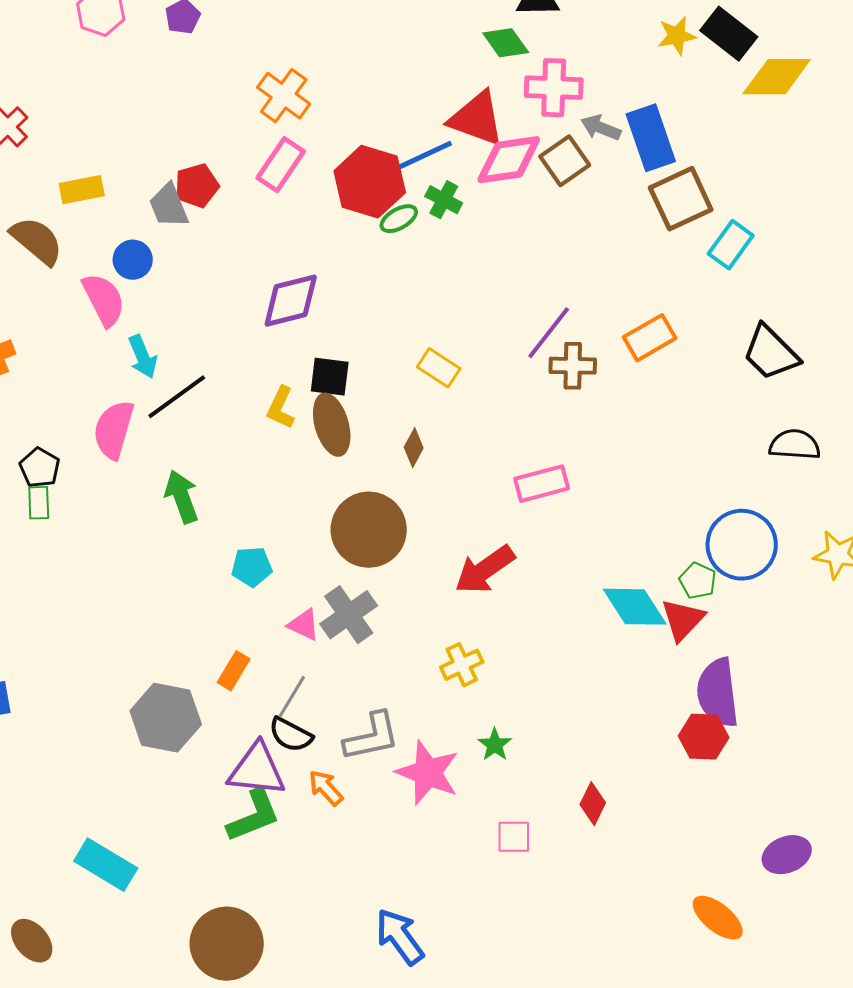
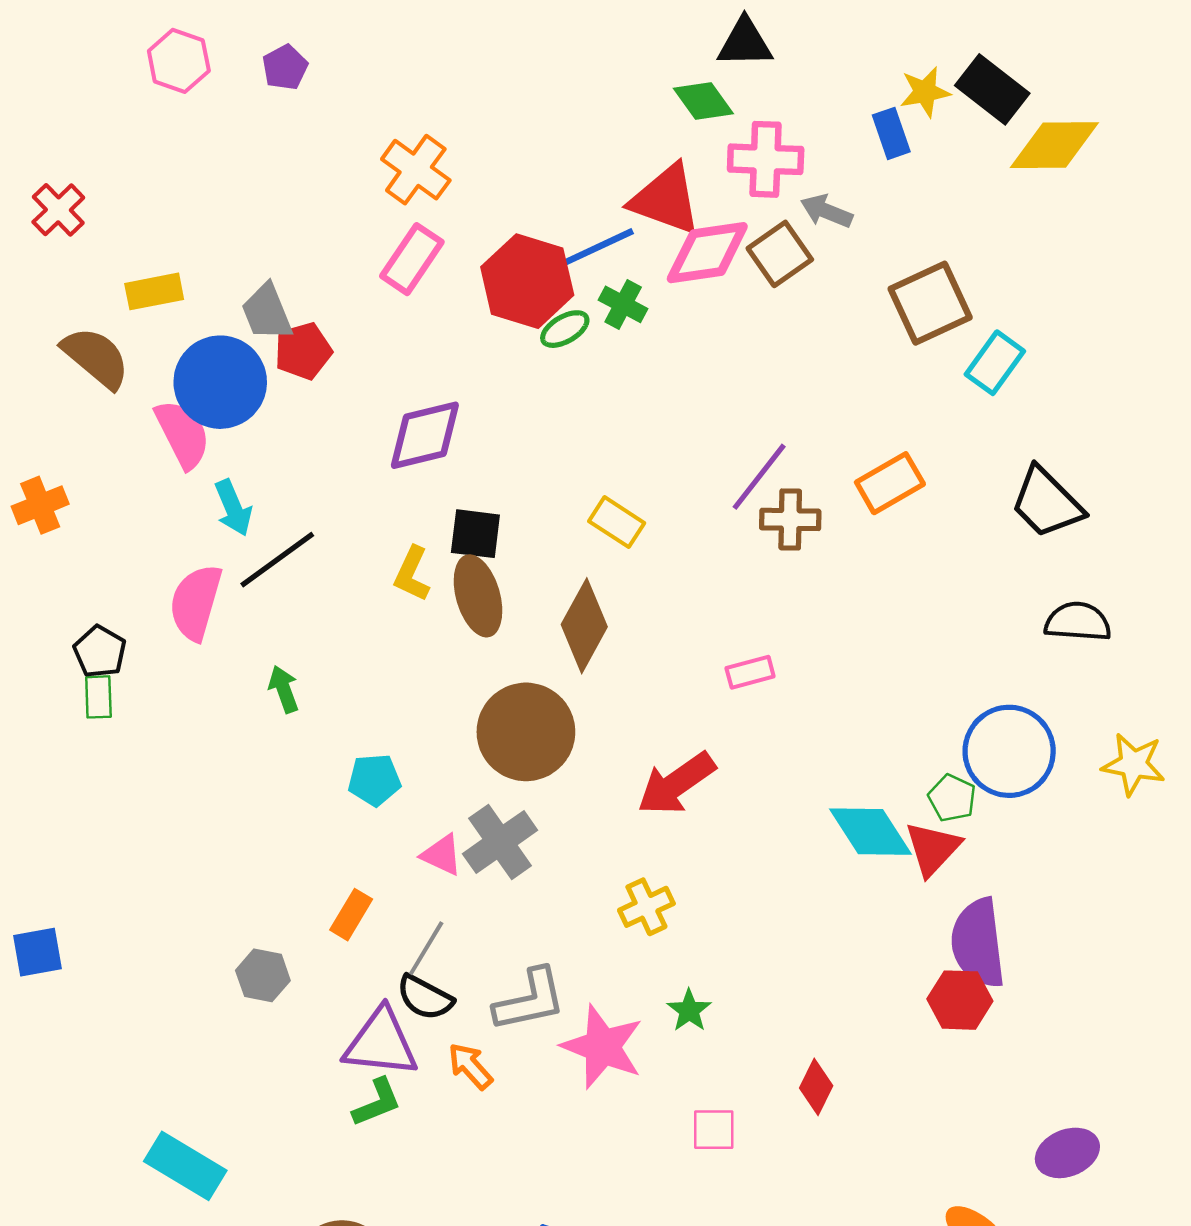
blue rectangle: (651, 138) -> (891, 133), moved, size x0.6
red pentagon: (197, 186) -> (303, 351), moved
blue circle: (133, 260) -> (220, 382), size x1.8
brown diamond: (414, 448) -> (584, 626), size x1.8
pink rectangle: (542, 484) -> (750, 672), size x0.7
green arrow: (182, 497) -> (284, 689), size x0.7
gray hexagon: (166, 718) -> (263, 975), size x0.6
green L-shape: (254, 816) -> (377, 1102), size x0.7

